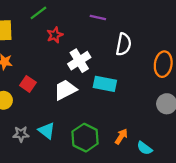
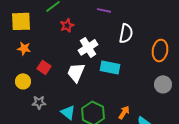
white trapezoid: (65, 90) -> (76, 72), turned -40
cyan triangle: (47, 131) -> (68, 112), moved
gray star: (21, 134) -> (39, 102), moved

